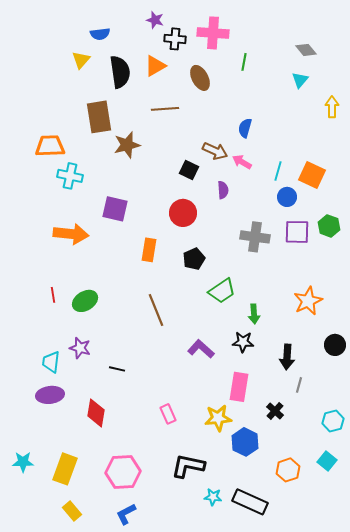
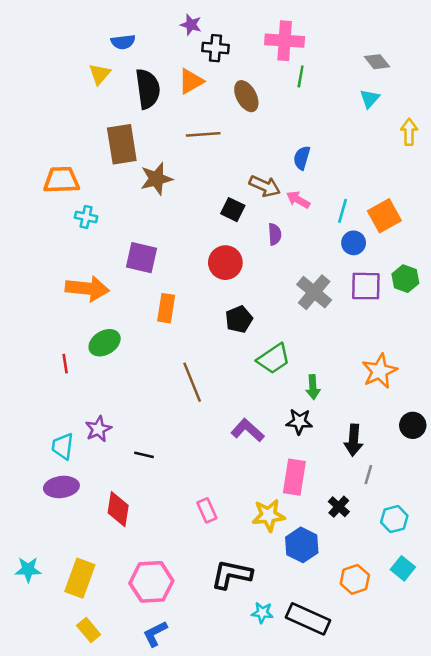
pink cross: (213, 33) -> (285, 41), moved
orange square: (312, 175) -> (384, 216), turned 36
cyan cross: (70, 176) -> (86, 217), size x0.7
gray cross: (255, 237) -> (314, 292), turned 32
orange rectangle: (149, 250) -> (166, 308), moved
green ellipse: (85, 301) -> (105, 343), moved
purple star: (80, 348) -> (98, 429), turned 30
cyan hexagon: (333, 421) -> (394, 519), moved

